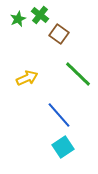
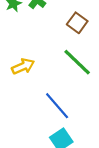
brown square: (59, 34) -> (77, 23), moved

